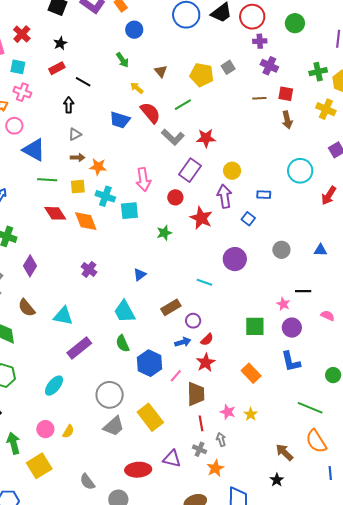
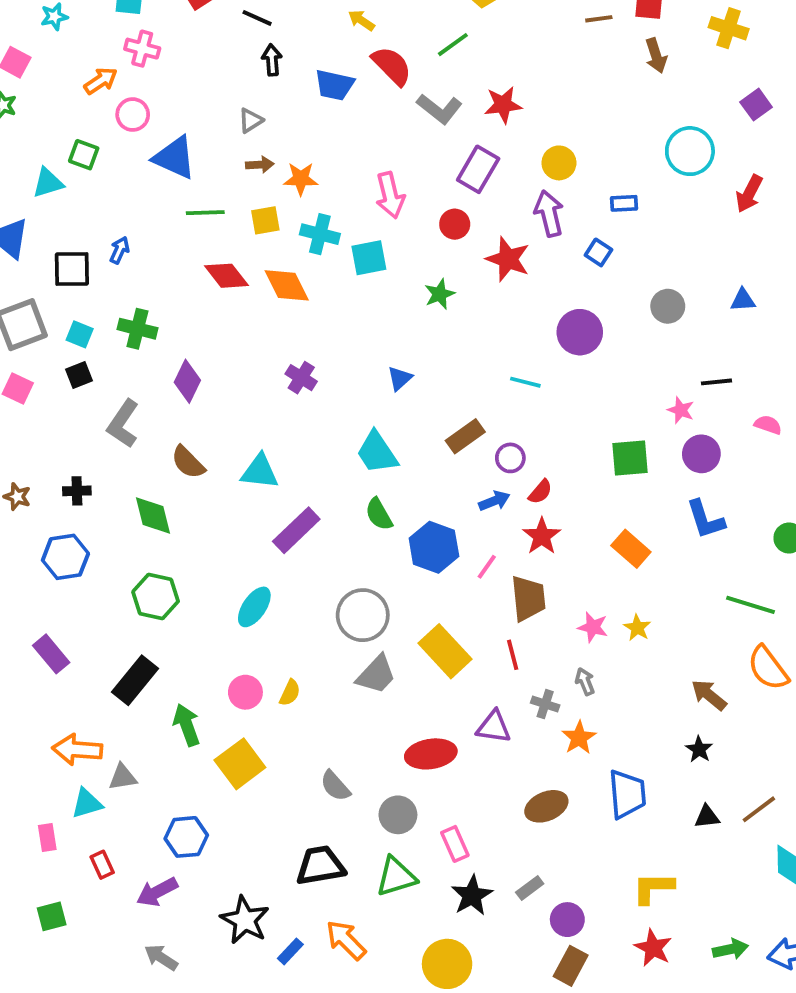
black arrow: (69, 105) -> (272, 60), moved
red line: (201, 423) -> (513, 655), moved

